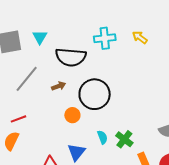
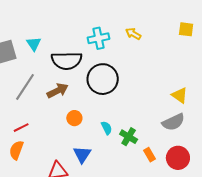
brown arrow: (59, 86) -> (58, 91), size x1.5
black circle: (95, 94) -> (103, 79), moved
cyan semicircle: (102, 137) -> (107, 128), moved

